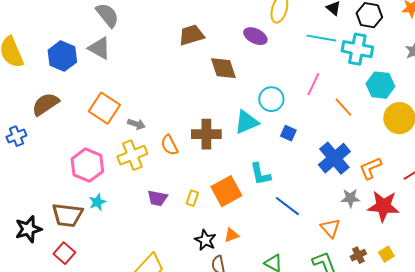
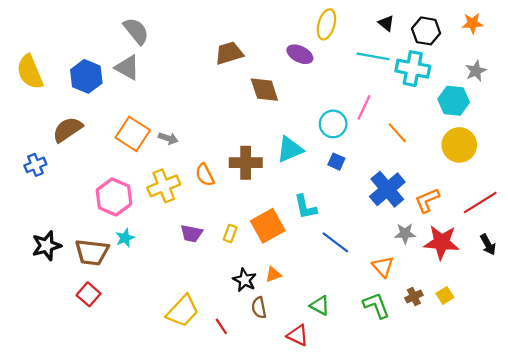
cyan hexagon: (380, 85) -> (454, 101), moved
cyan circle: (271, 99) -> (333, 124), moved
gray arrow: (136, 124) -> (168, 138), moved
black star: (28, 229) -> (46, 246), moved

